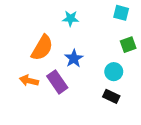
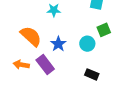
orange semicircle: (42, 48) -> (31, 36), turned -75
cyan circle: (114, 72) -> (87, 44), moved

